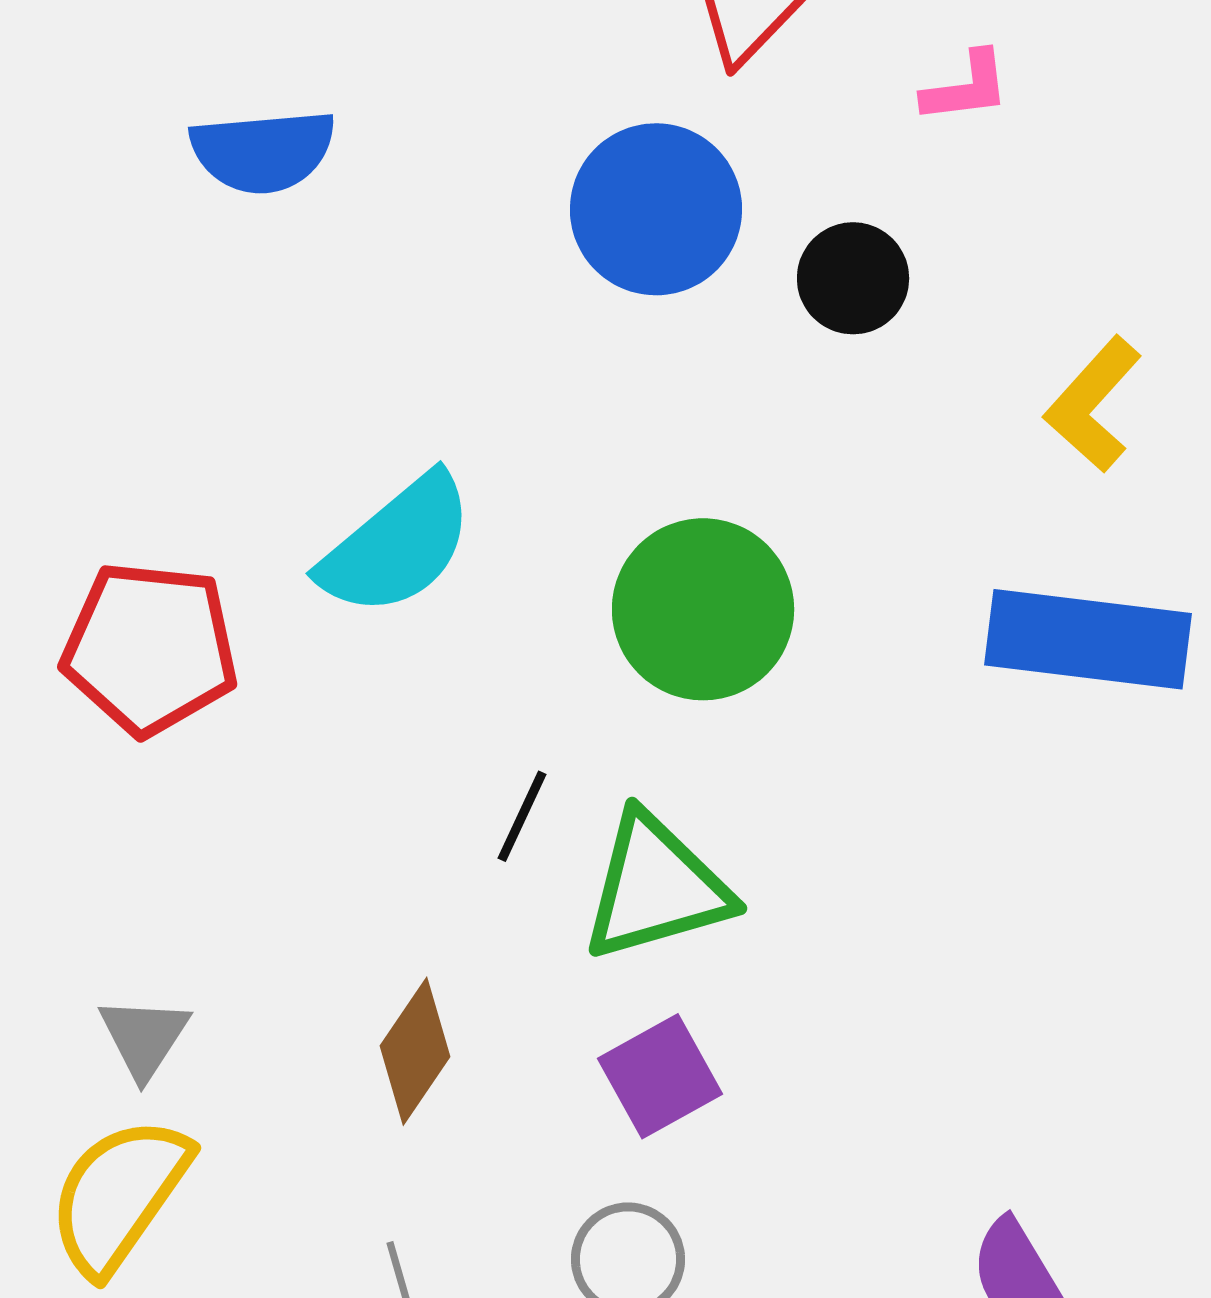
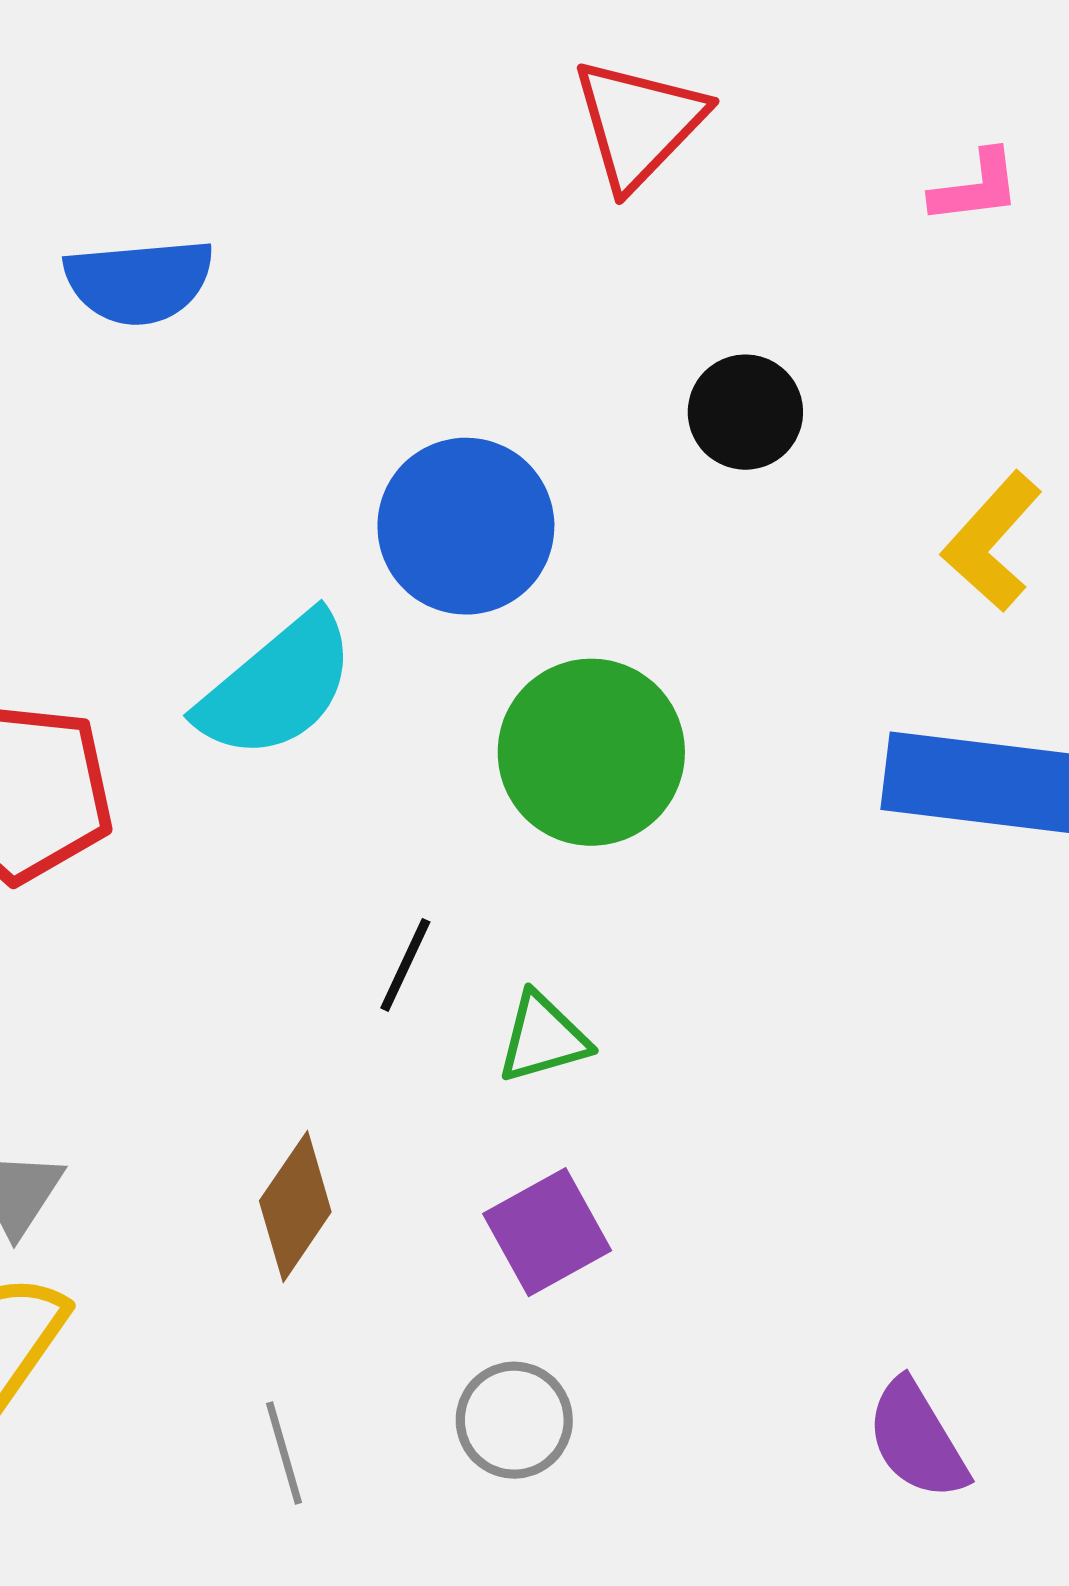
pink L-shape: (966, 87) -> (976, 187), moved
blue circle: (656, 209) -> (466, 526), moved
green triangle: (656, 887) -> (543, 1038), size x0.6

